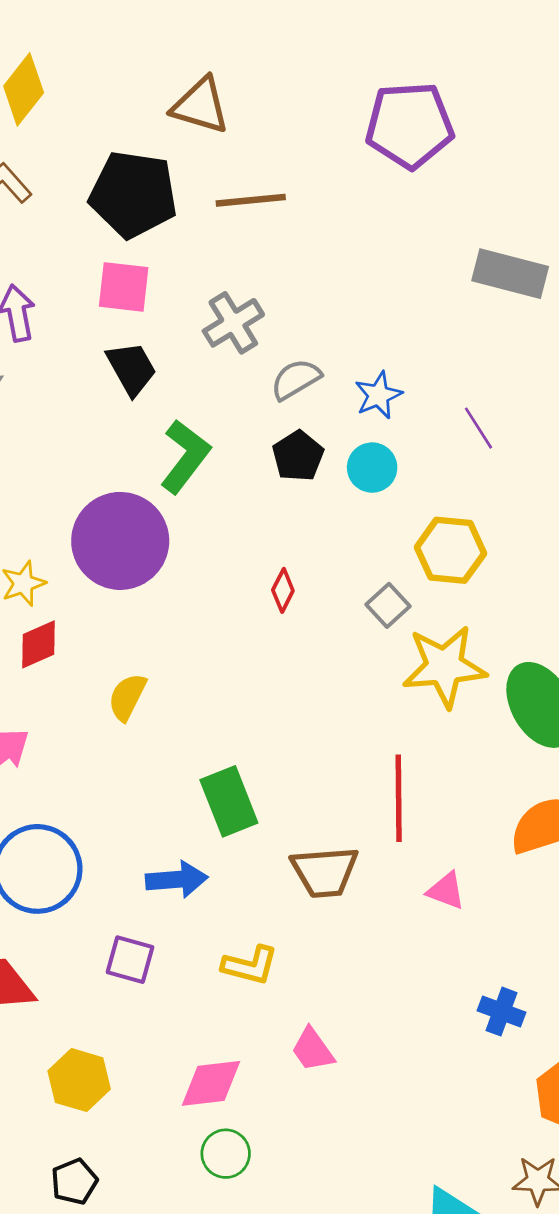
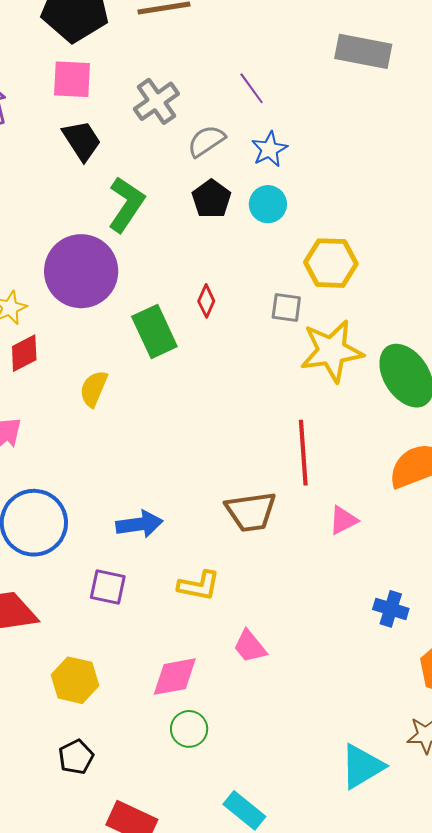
purple line: (479, 428) -> (252, 88), moved
gray square: (388, 605) -> (286, 308), turned -36
green rectangle: (229, 801) -> (154, 331), moved
pink triangle: (446, 891) -> (343, 520), turned -44

